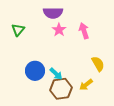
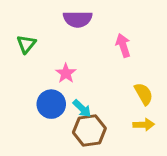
pink star: (59, 30) -> (66, 73), moved
yellow arrow: (86, 85) -> (144, 125), moved, turned -144

